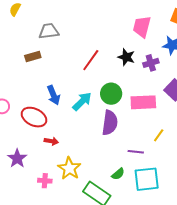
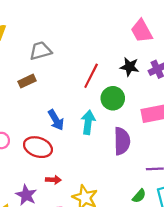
pink trapezoid: (142, 27) -> (142, 31), turned -35
green circle: (111, 94) -> (113, 98), moved
cyan arrow: (82, 101) -> (88, 122), turned -30
red arrow: (51, 141) -> (53, 180), moved

